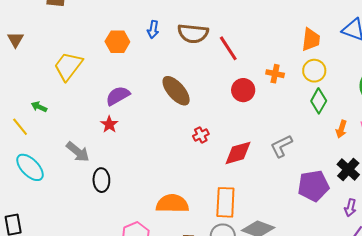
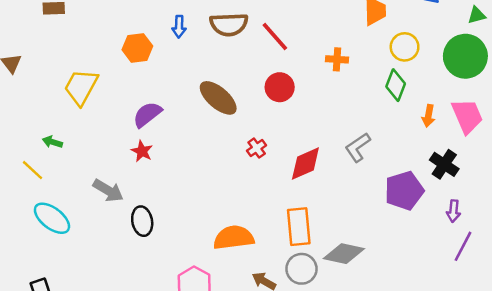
yellow circle: (314, 71) -> (405, 47), moved
red circle: (243, 90) -> (280, 87), moved

